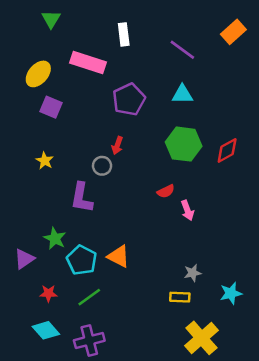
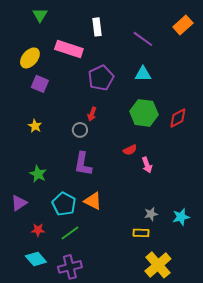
purple L-shape: (82, 198) -> (83, 164), moved
green star: (55, 238) -> (38, 174), moved
cyan star: (231, 293) -> (181, 217), moved

